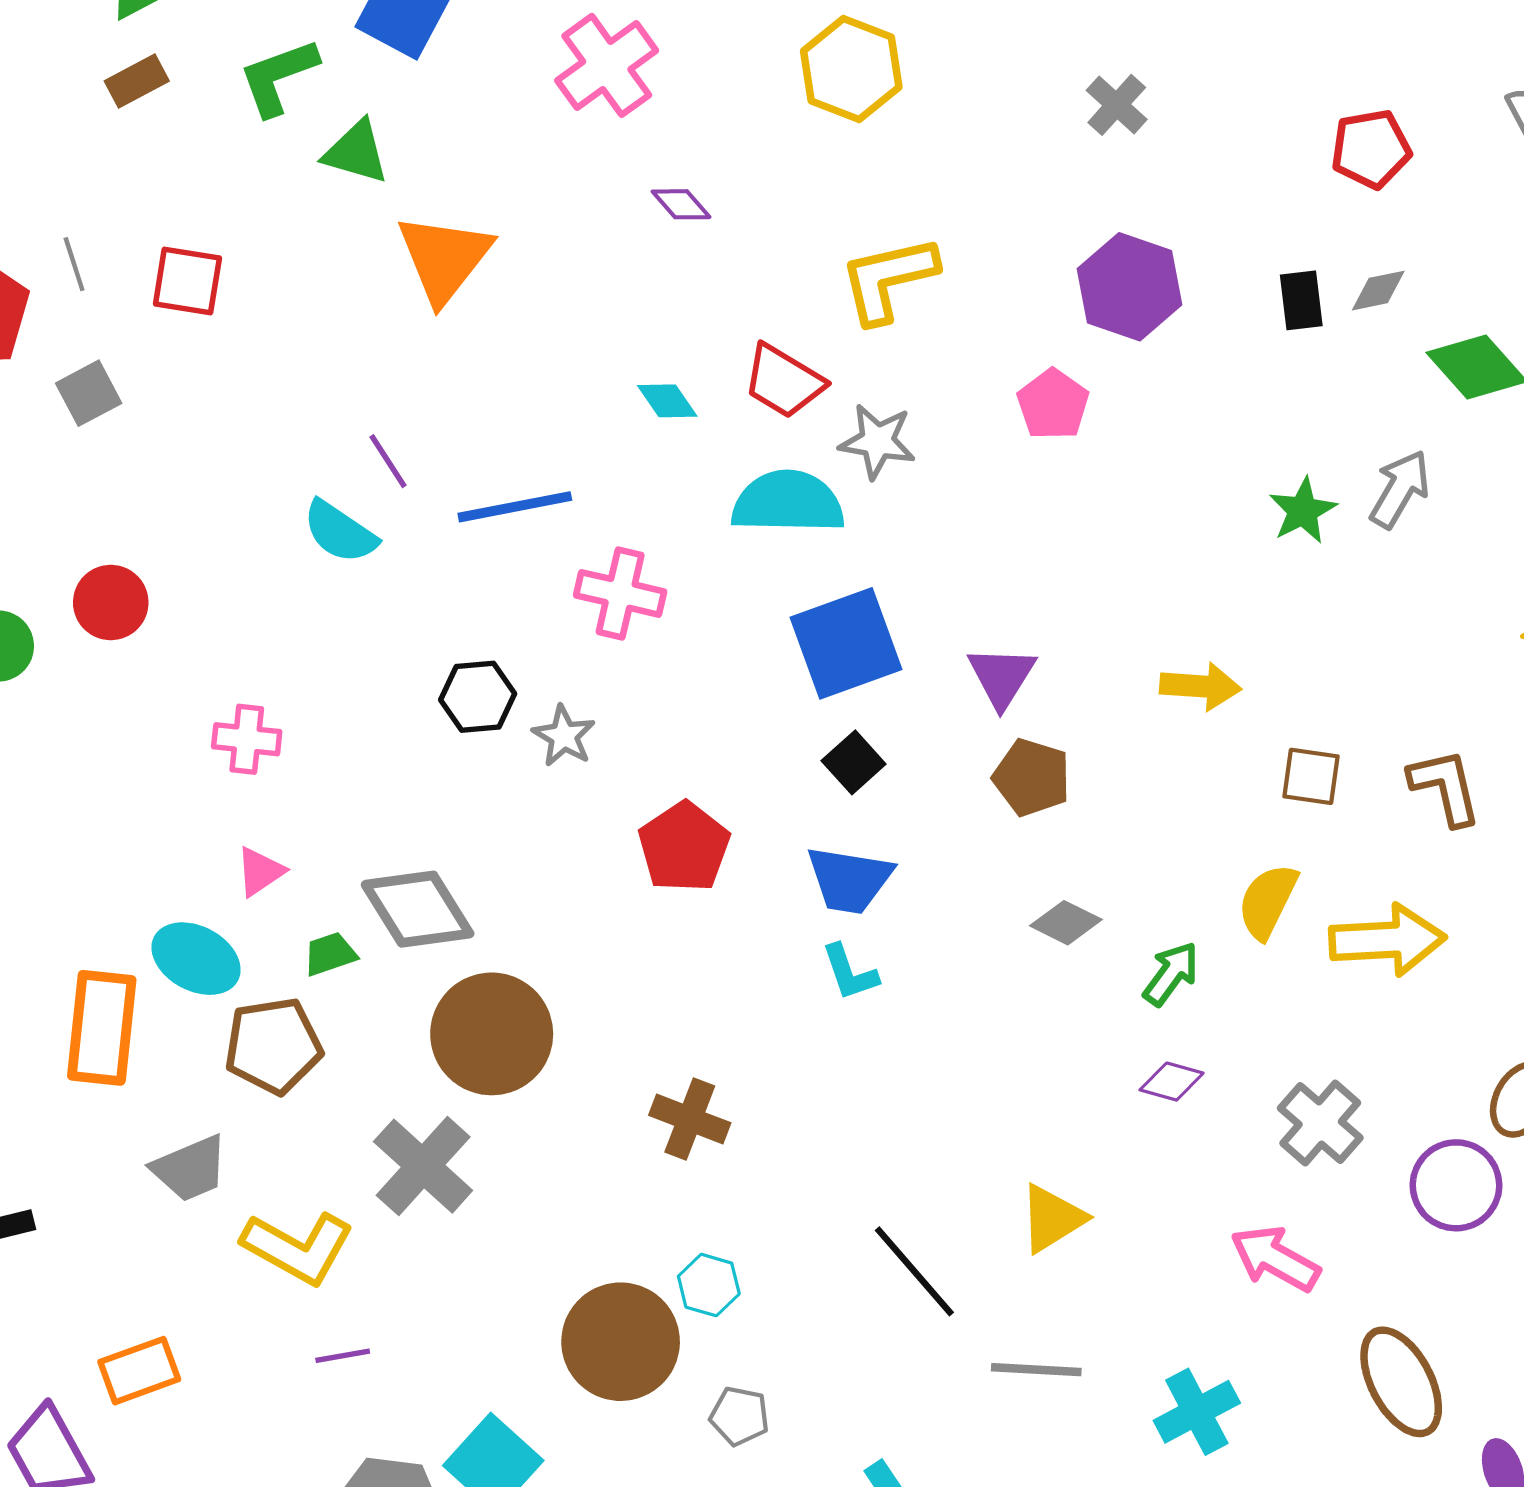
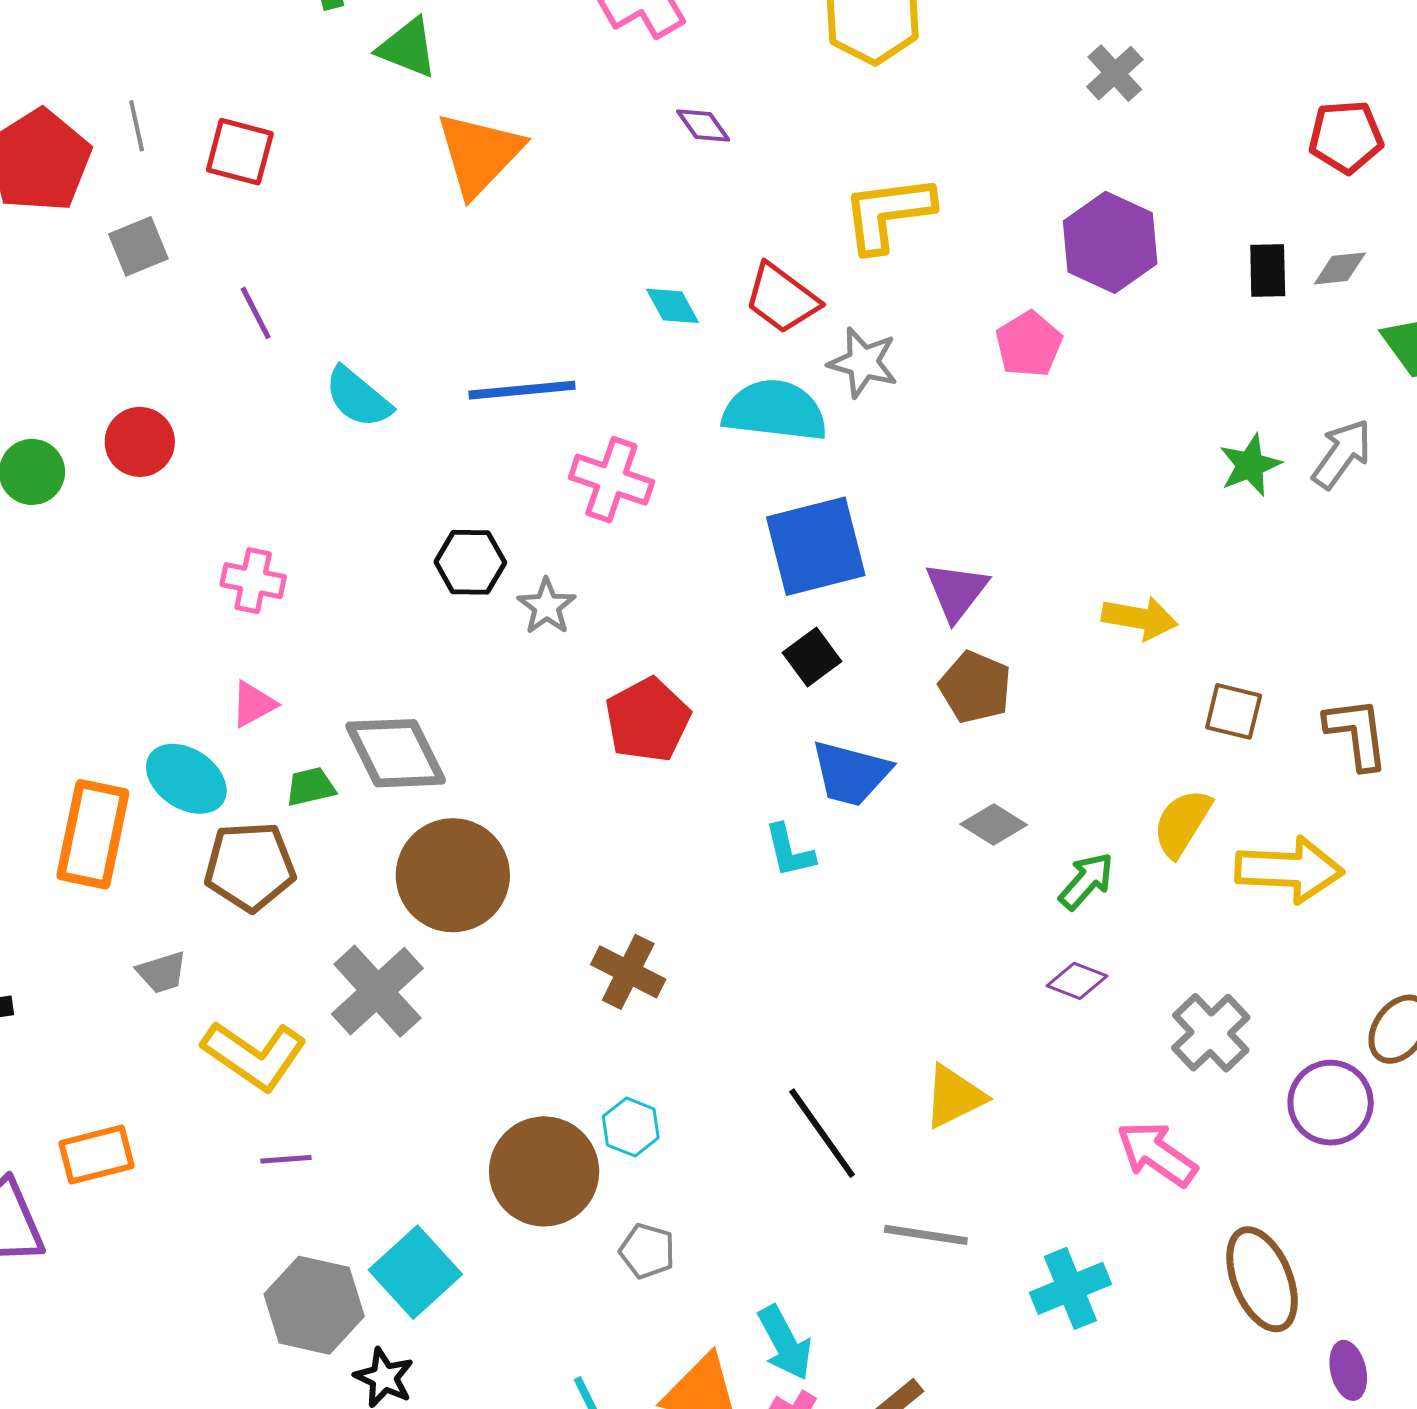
purple line: (388, 461) -> (256, 313), moved
blue trapezoid: (849, 880) -> (851, 773), moved
gray trapezoid: (190, 1169) -> (162, 972), size x0.7

